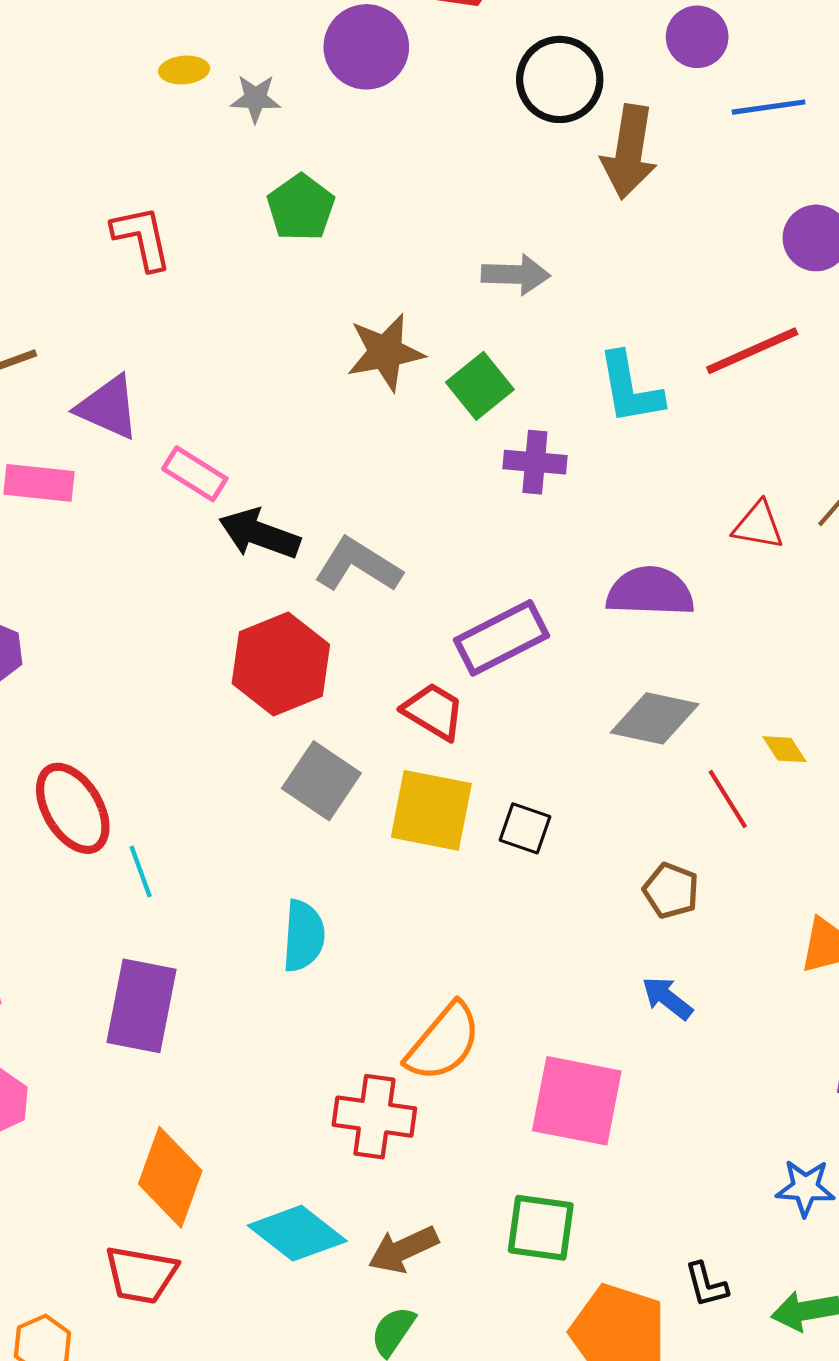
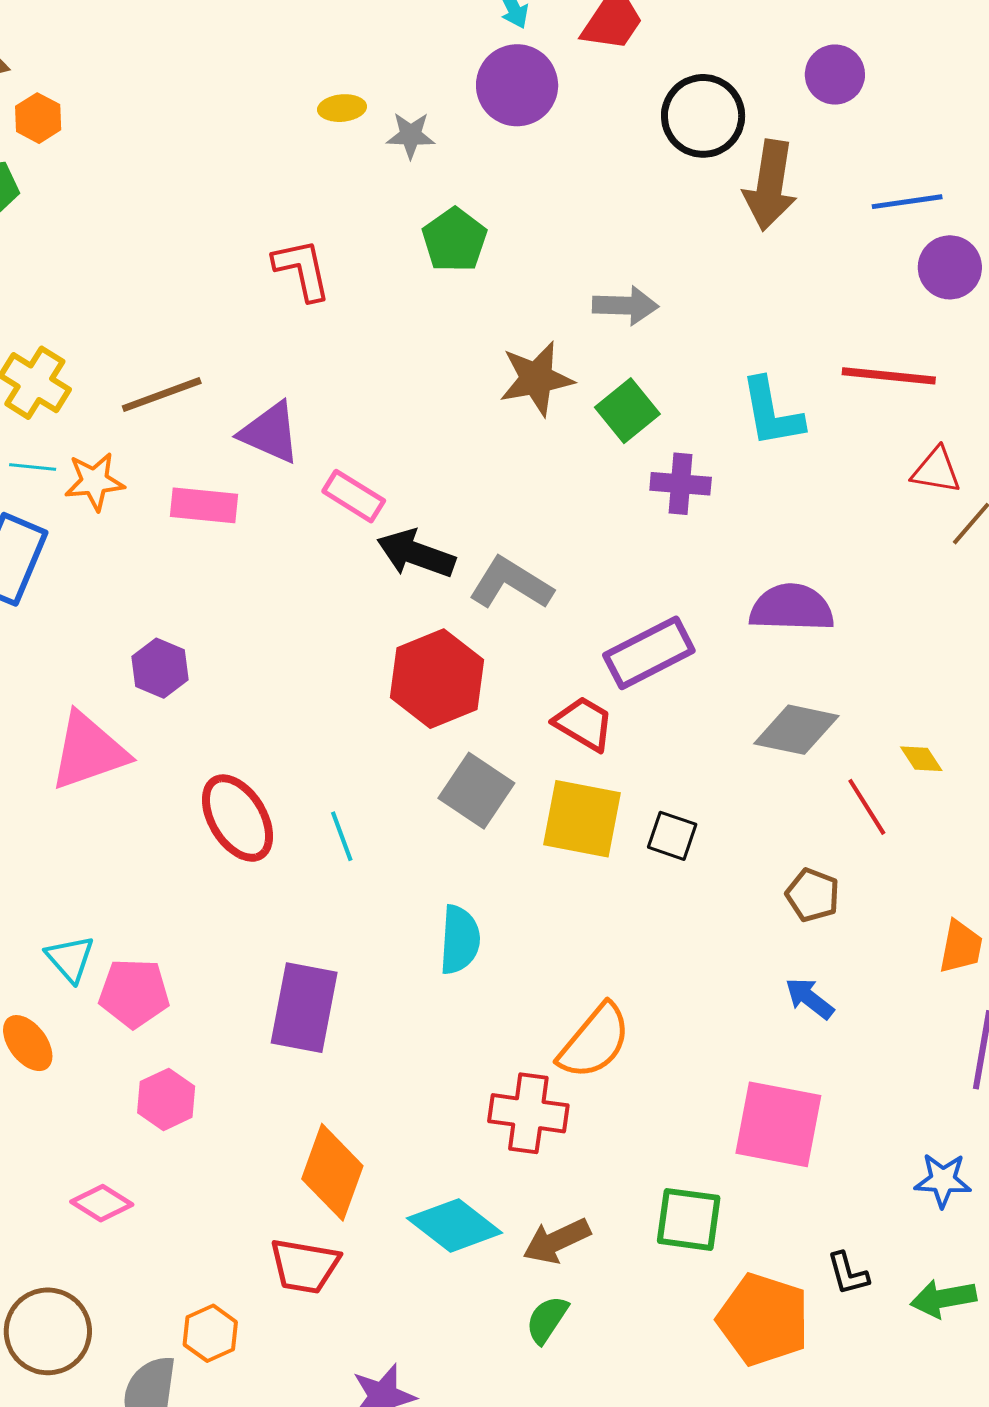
blue line: (769, 107) -> (907, 202), moved
gray arrow: (516, 275) -> (625, 306), moved
red line: (752, 351) -> (889, 376), turned 30
red triangle: (758, 525) -> (936, 470), moved
cyan line: (141, 871) -> (342, 836), moved
pink square: (577, 1101) -> (778, 1124), moved

